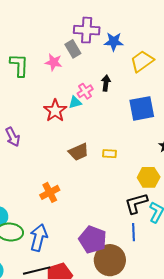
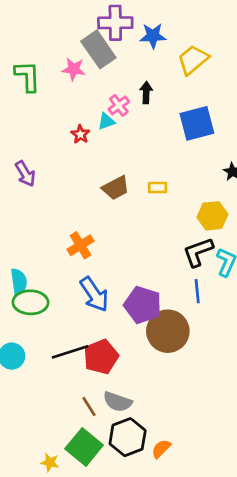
gray rectangle: (73, 49) -> (98, 49), size x1.5
red star: (55, 111) -> (80, 134), size x0.6
blue arrow: (39, 238) -> (94, 294), moved, turned 136

